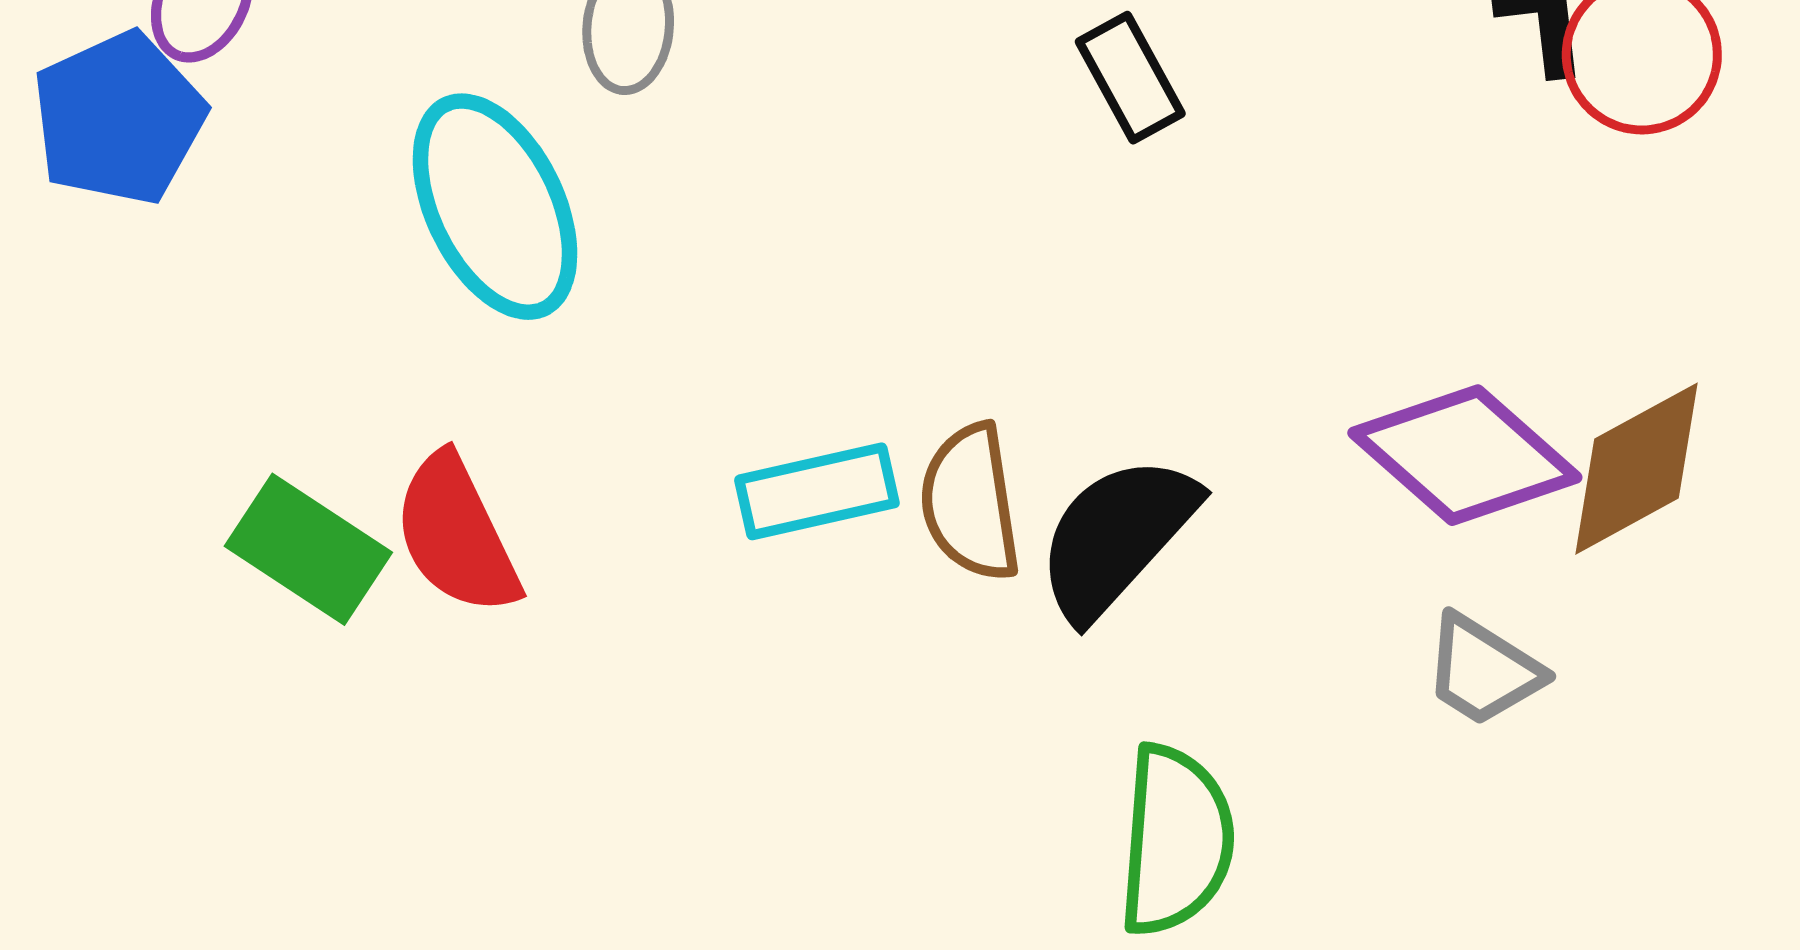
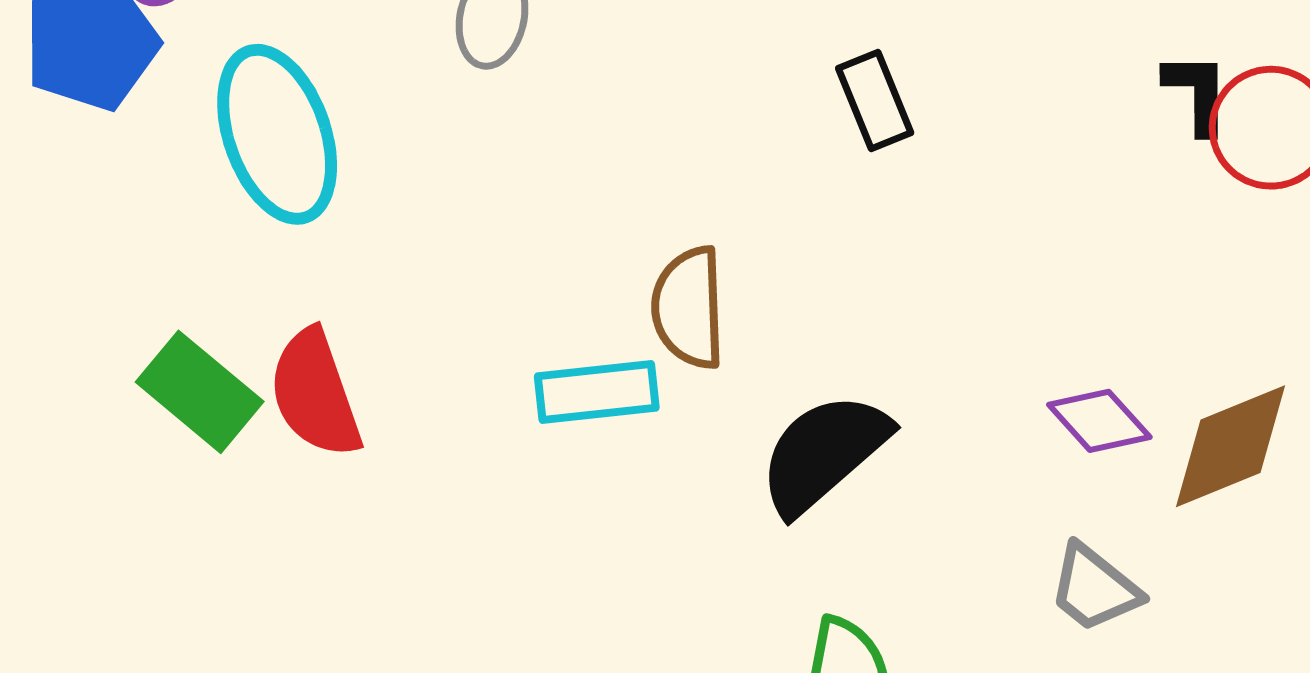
cyan ellipse: (495, 207) -> (277, 134), moved
purple diamond: (1465, 455) -> (1099, 421), size x0.6
brown semicircle: (970, 502) -> (689, 308), moved

